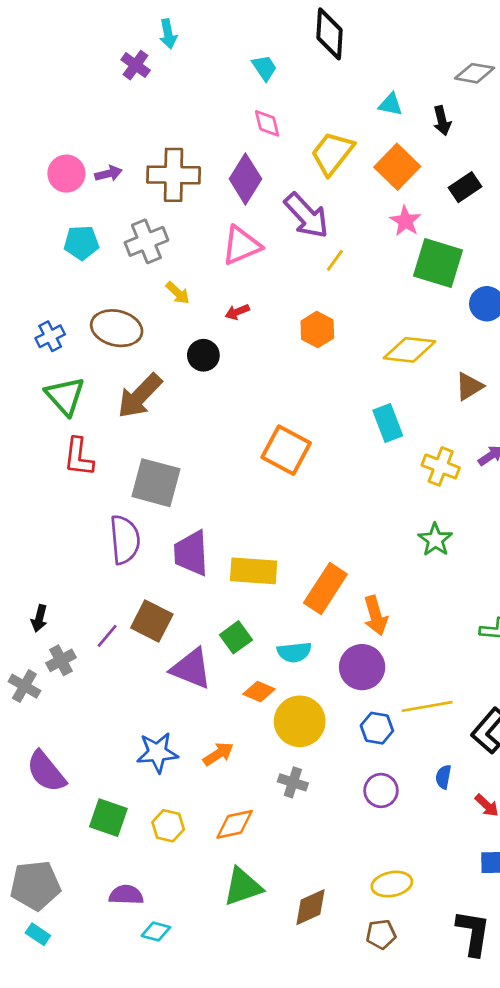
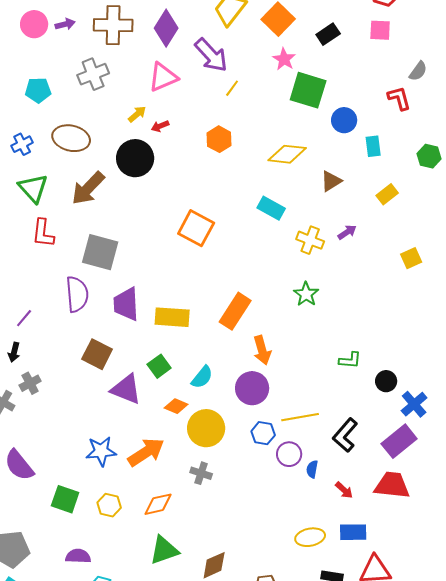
cyan pentagon: (81, 243) -> (38, 90), moved
yellow arrow: (178, 293) -> (137, 114), moved, turned -84
black circle: (203, 355) -> (135, 158), size x1.6
cyan rectangle: (388, 423) -> (271, 208), turned -40
orange rectangle: (325, 588) -> (235, 311), moved
purple line: (107, 636) -> (24, 318), moved
cyan semicircle: (294, 652) -> (202, 377), turned -45
orange arrow: (218, 754) -> (146, 452), size x1.6
purple circle: (381, 790) -> (289, 454), moved
yellow ellipse: (392, 884) -> (310, 537), moved

